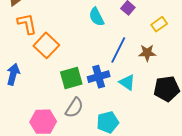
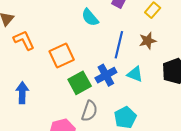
orange square: (46, 45) -> (62, 56), moved, turned 35

